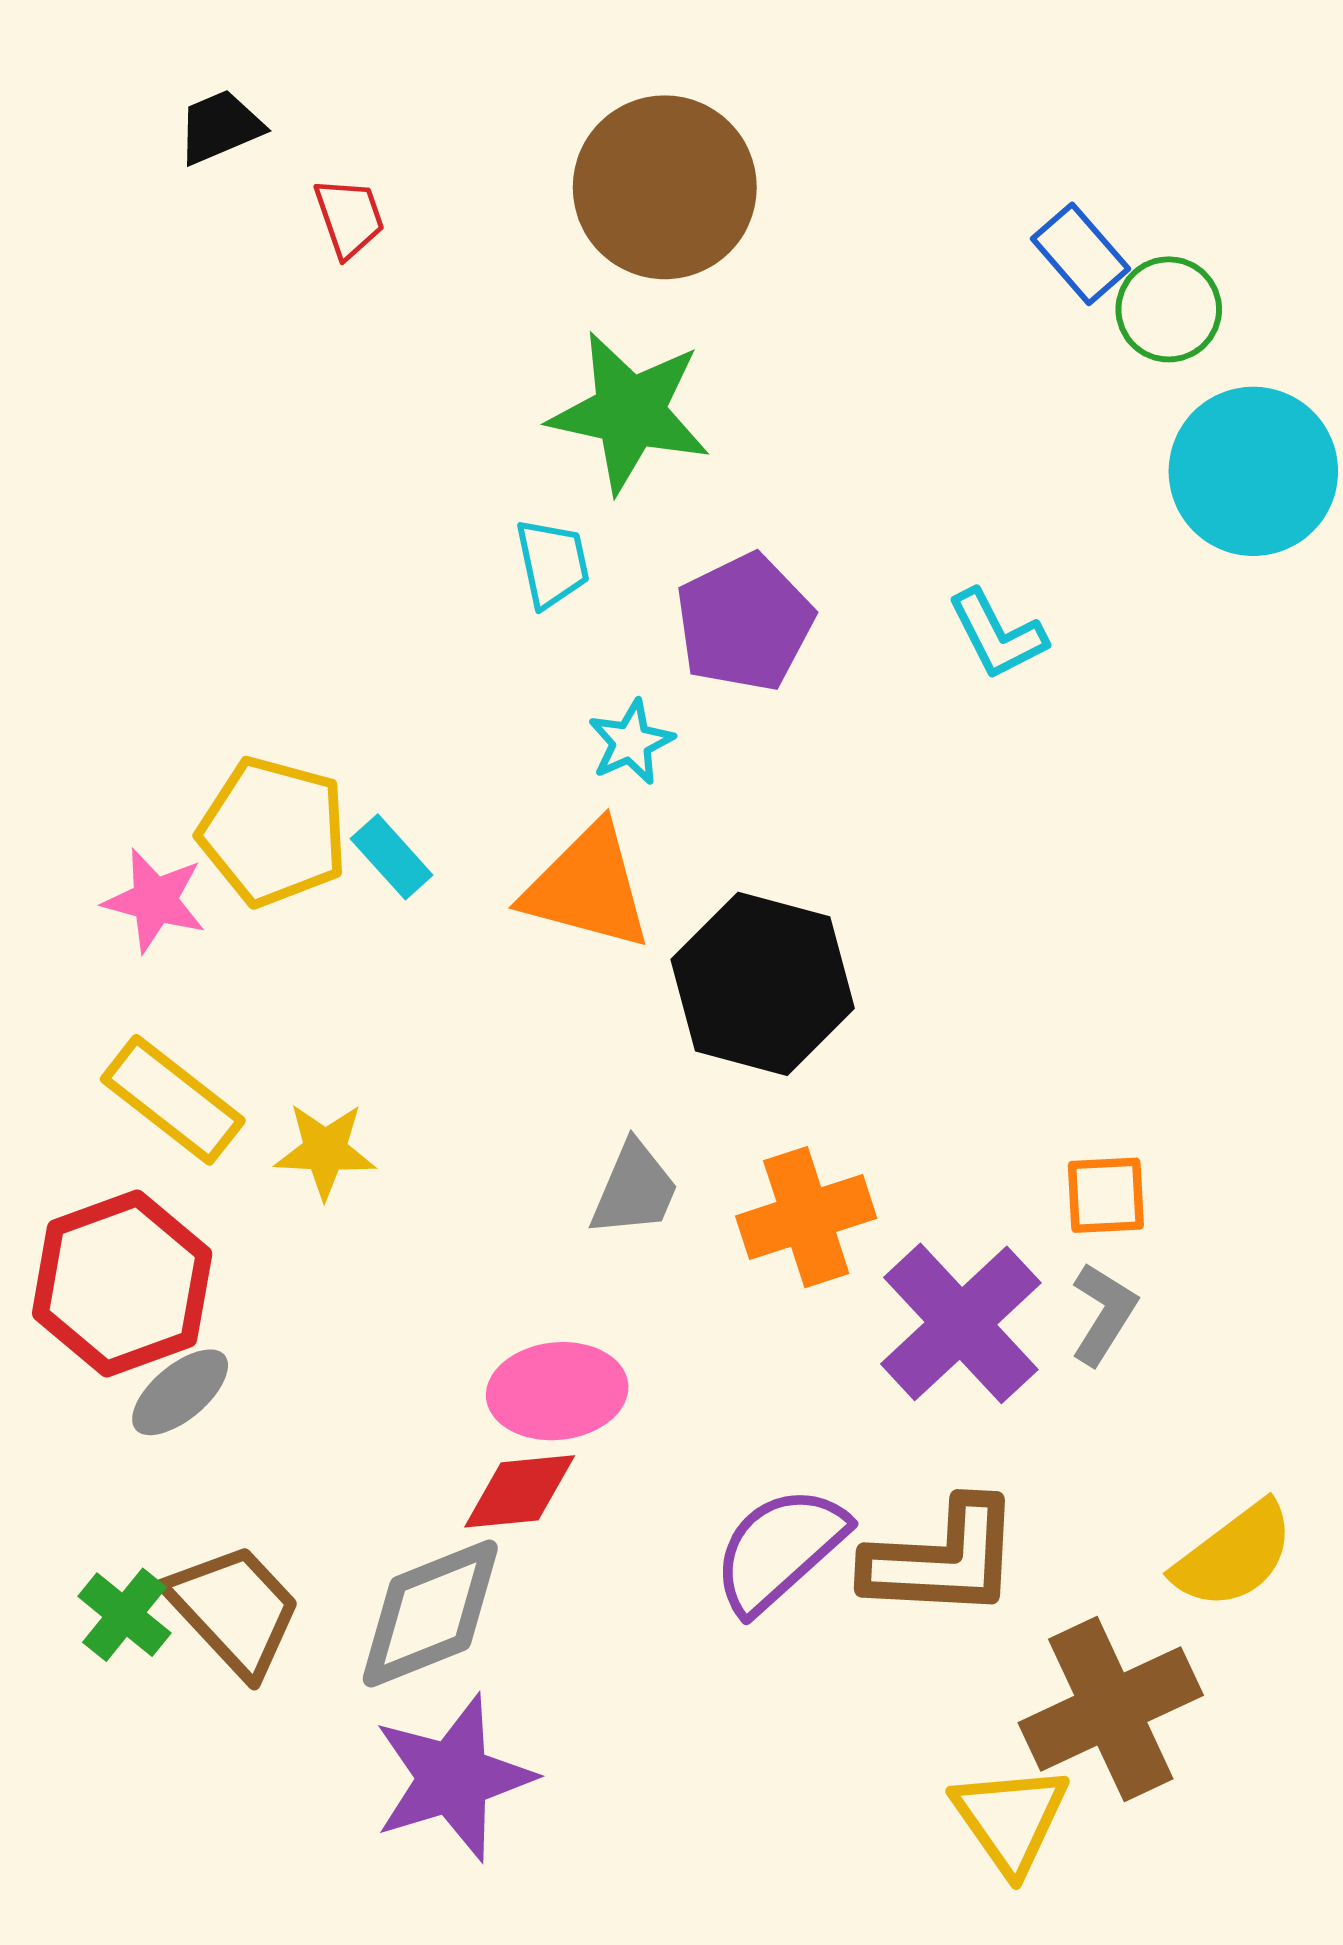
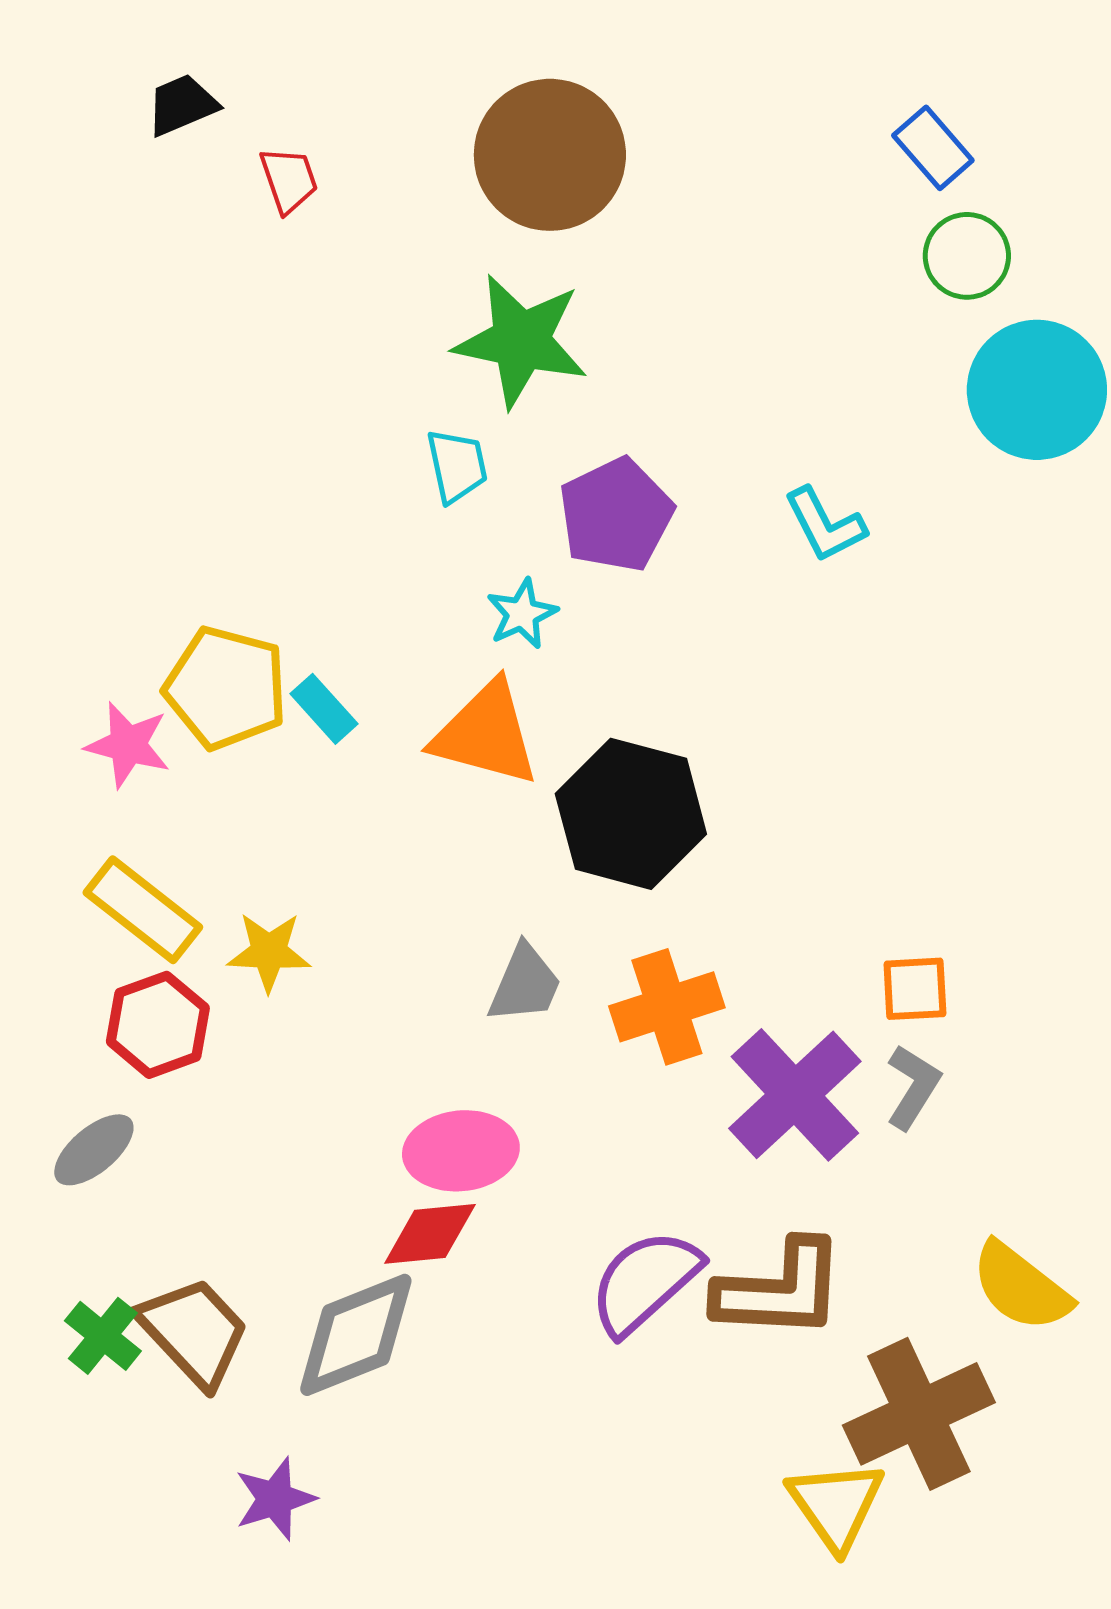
blue rectangle: (1080, 254) -> (933, 148), moved
red hexagon: (122, 1284) -> (158, 1025), moved, size x0.7
gray ellipse: (180, 1392) -> (94, 1150), moved
yellow semicircle: (1234, 1555) -> (1021, 1287), turned 75
purple star: (453, 1778) -> (275, 1499), moved, size x0.6

